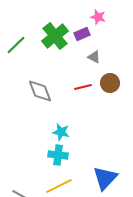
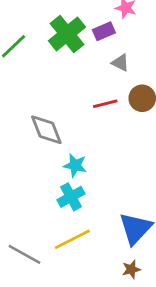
gray diamond: (40, 91) -> (46, 130), moved
cyan cross: (58, 155) -> (71, 197), turned -36

